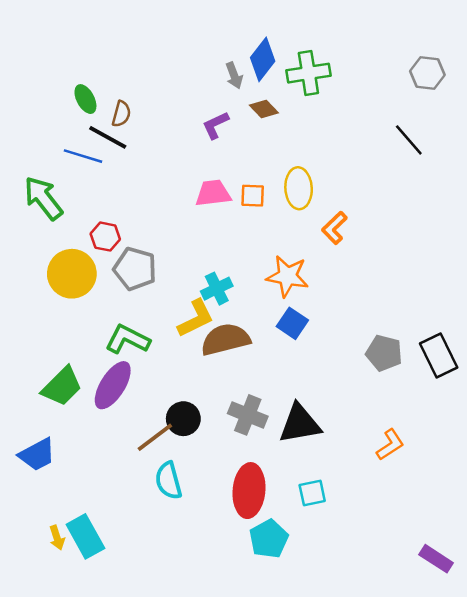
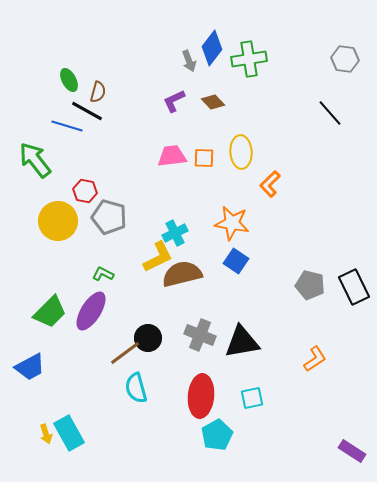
brown diamond: (264, 109) -> (213, 102), moved
green L-shape: (128, 339) -> (103, 274), size x0.6

